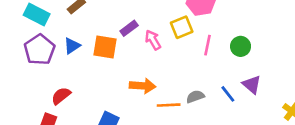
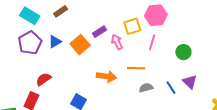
yellow square: (182, 27) -> (132, 26), moved
pink line: (207, 45) -> (152, 42), moved
orange square: (105, 47) -> (80, 45), turned 36
orange line: (169, 105) -> (136, 68), moved

